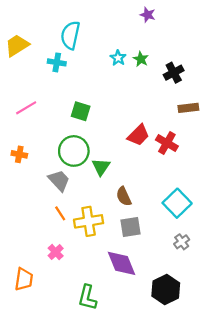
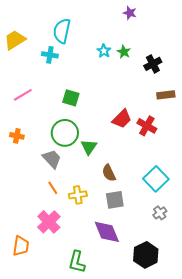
yellow cross: (89, 221) -> (78, 195), size x0.7
pink cross: (56, 252) -> (49, 222), size x1.6

